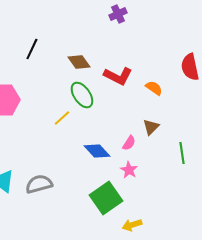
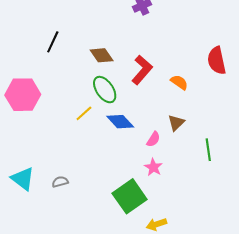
red L-shape: (118, 76) -> (142, 70), turned -76
blue diamond: (97, 151) -> (120, 122), moved
gray semicircle: (39, 184) -> (60, 182), size x0.6

